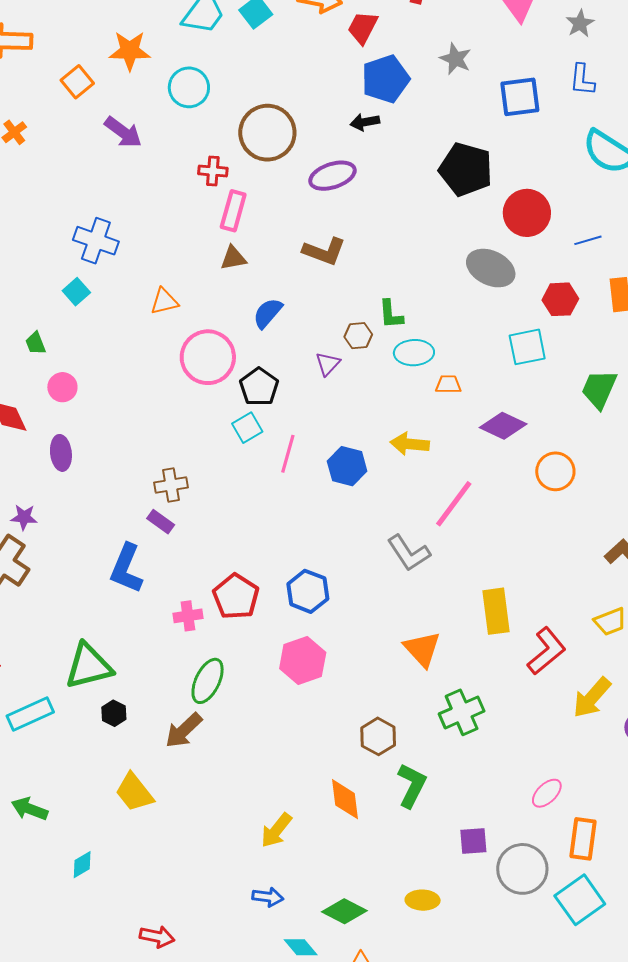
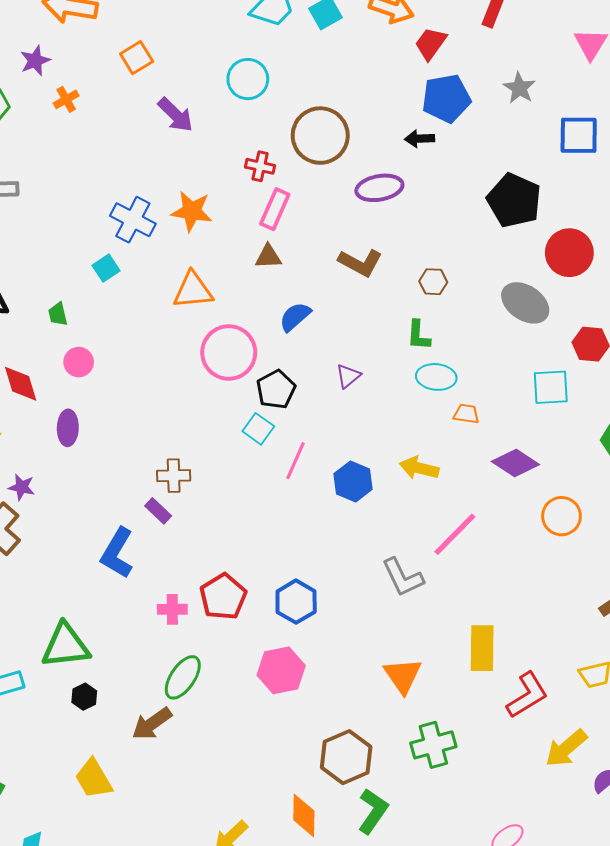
orange star: (130, 51) -> (192, 211), moved
orange triangle: (164, 301) -> (193, 290), size x1.4
brown hexagon: (358, 336) -> (433, 282), moved
cyan square: (247, 428) -> (258, 429), turned -32
brown hexagon: (378, 736) -> (346, 757), size x1.4

